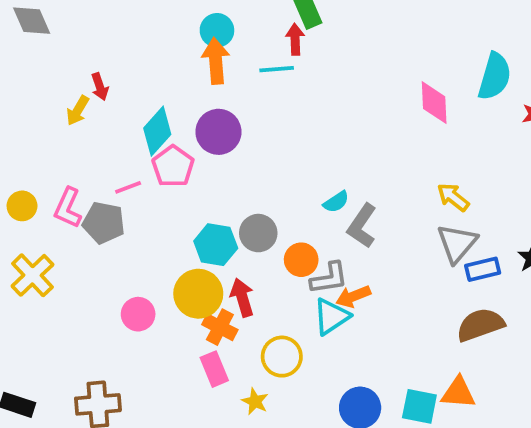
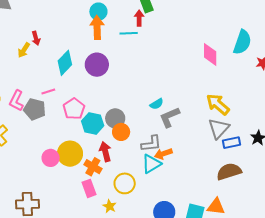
pink pentagon: (173, 166) -> (74, 109), moved
yellow arrow: (453, 197) -> (218, 104), size x1.4
gray L-shape: (362, 226) -> (170, 117), turned 30
orange circle: (301, 260) -> (121, 132), moved
yellow circle: (198, 294) -> (70, 154), moved

